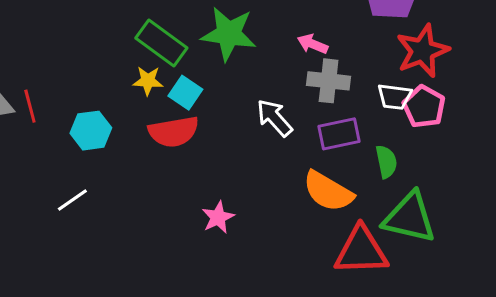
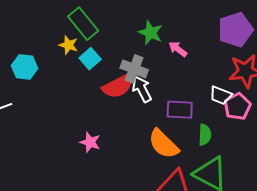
green star: (229, 34) -> (151, 33), moved, size x0.7
gray cross: (329, 81) -> (134, 69), moved
red semicircle: (174, 132) -> (118, 86), moved, turned -32
pink star: (218, 217) -> (90, 142), turned 30

